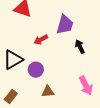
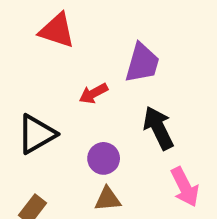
black arrow: (80, 47) -> (158, 128), moved, size x1.5
purple circle: (36, 70) -> (104, 158), moved

